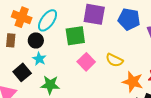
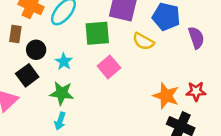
black circle: (36, 40) -> (36, 50), moved
cyan star: (39, 59) -> (64, 62), moved
yellow semicircle: (114, 60) -> (143, 41), moved

